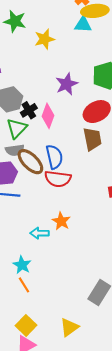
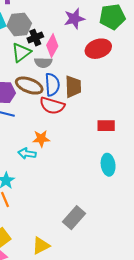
brown trapezoid: (92, 139) -> (73, 87), moved
gray semicircle: (15, 150) -> (43, 63), moved
brown ellipse: (30, 162) -> (29, 86), turned -32
orange star: (61, 221) -> (41, 139), moved, turned 30

